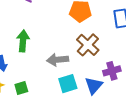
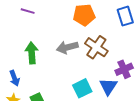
gray arrow: (58, 60) -> (67, 47), moved

